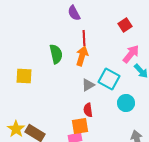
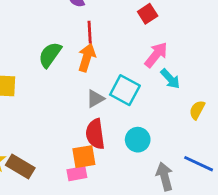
green semicircle: (56, 54) -> (50, 55), turned -132
cyan circle: (126, 103) -> (138, 140), moved
red semicircle: (88, 110) -> (95, 134), size x1.5

